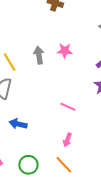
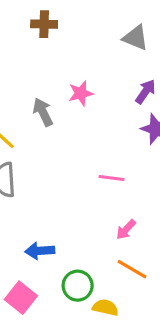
blue arrow: (18, 124) -> (40, 251), moved
pink arrow: (67, 140) -> (126, 229), turned 40

